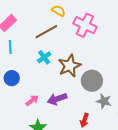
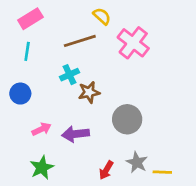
brown star: (70, 66) -> (89, 92), moved, size x0.7
gray star: (104, 101) -> (137, 162), moved

